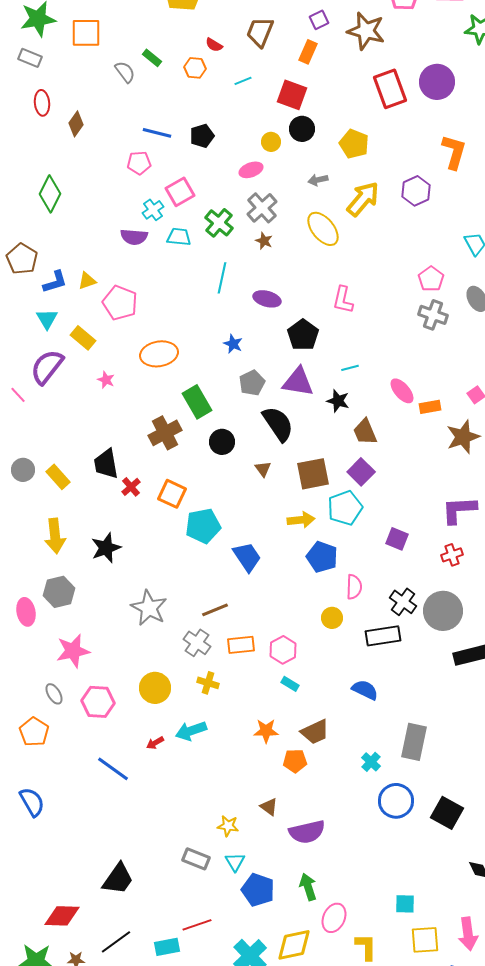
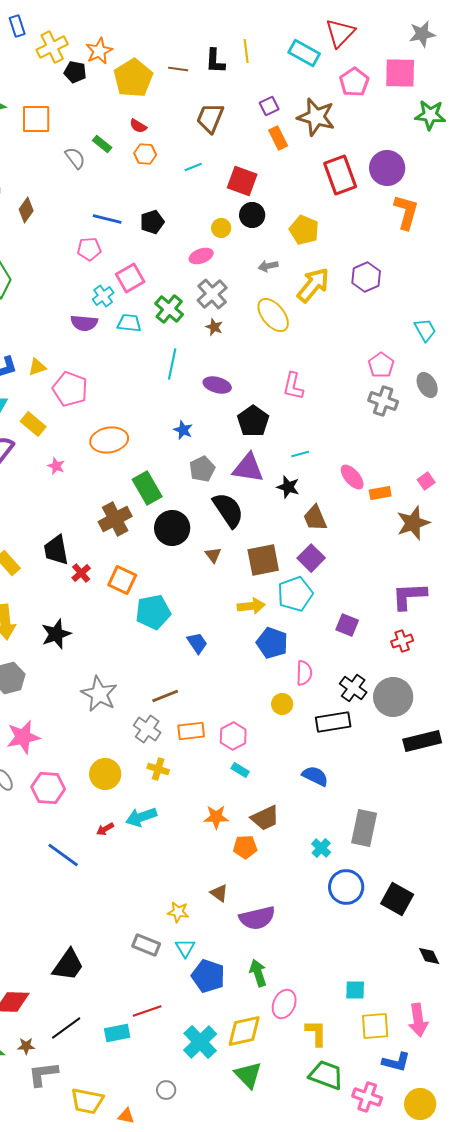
red semicircle: (214, 45) -> (138, 126), moved
orange rectangle: (308, 52) -> (278, 138), moved, turned -50
orange L-shape: (454, 152) -> (406, 212), moved
black circle: (222, 442) -> (172, 528), size x1.4
blue trapezoid: (247, 557) -> (197, 643), size x0.7

